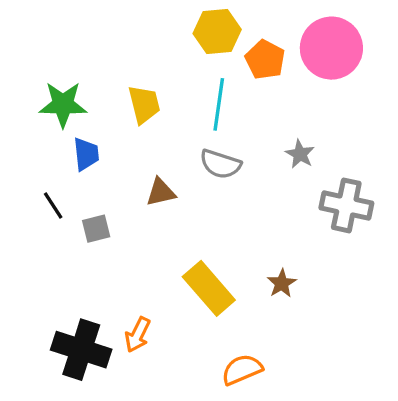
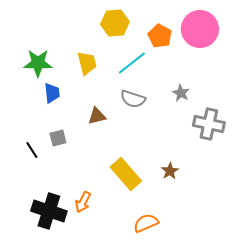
yellow hexagon: (217, 31) -> (115, 23), moved
cyan line: (219, 104) -> (132, 63), turned 44
black line: (53, 205) -> (32, 150), moved

